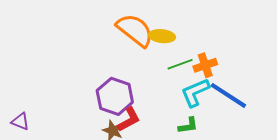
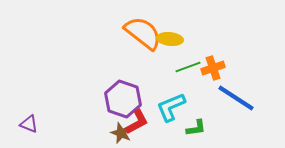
cyan L-shape: (195, 92) -> (171, 107), moved

